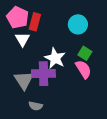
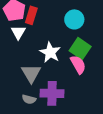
green square: (85, 53) -> (80, 49), size x1.5
purple cross: (44, 74) -> (52, 93), moved
gray triangle: (24, 80) -> (31, 73), moved

